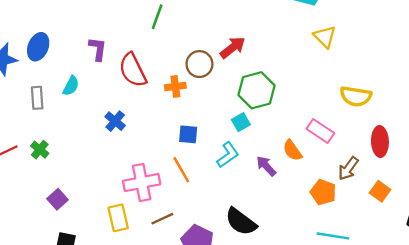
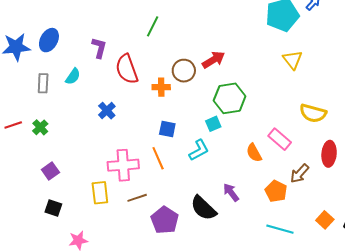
purple arrow: (266, 166) -> (231, 192), moved
orange square: (380, 191) -> (325, 220), moved

